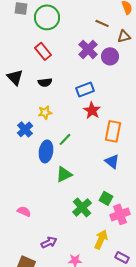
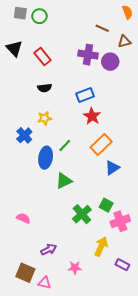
green circle: (47, 17) -> (40, 16), moved, size x0.6
purple cross: (88, 49) -> (88, 55), turned -36
black triangle: (15, 77) -> (14, 48), moved
orange rectangle: (113, 131) -> (101, 144), moved, turned 35
blue triangle: (112, 161) -> (112, 168), turned 49

